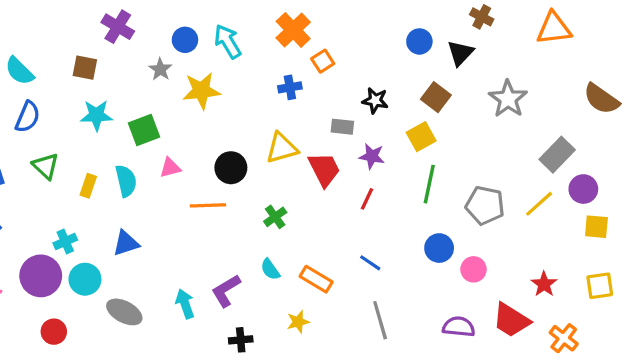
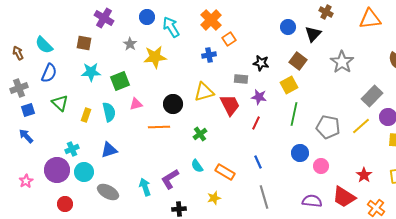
blue circle: (185, 40) -> (147, 17), moved
blue line: (370, 263) -> (258, 162), turned 32

